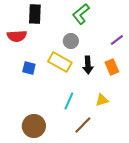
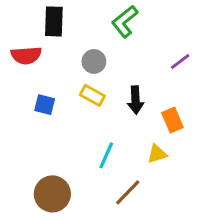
gray circle: (71, 41) -> (94, 61), moved
yellow rectangle: (60, 62) -> (92, 95), size x0.7
orange rectangle: (112, 67) -> (172, 120), moved

